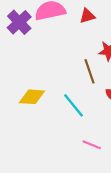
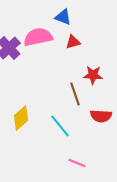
yellow diamond: (32, 97) -> (21, 118), turned -45

